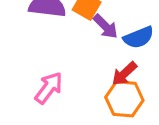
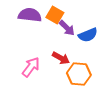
red arrow: (124, 74) -> (61, 58), moved, turned -108

